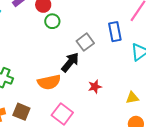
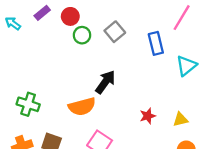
gray square: (85, 42) -> (115, 32), moved
red star: (95, 87) -> (148, 116), moved

